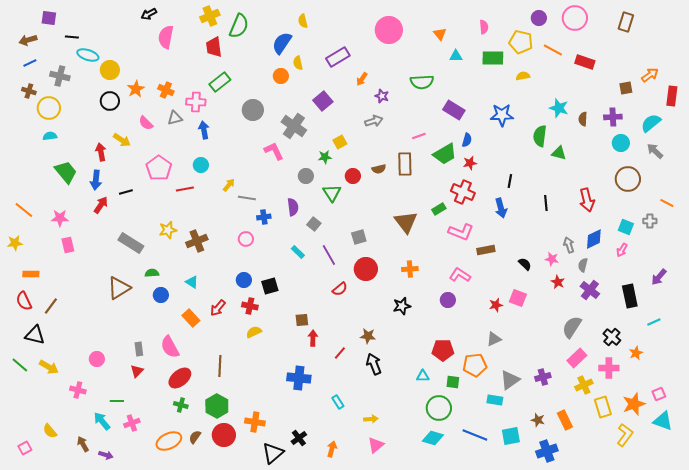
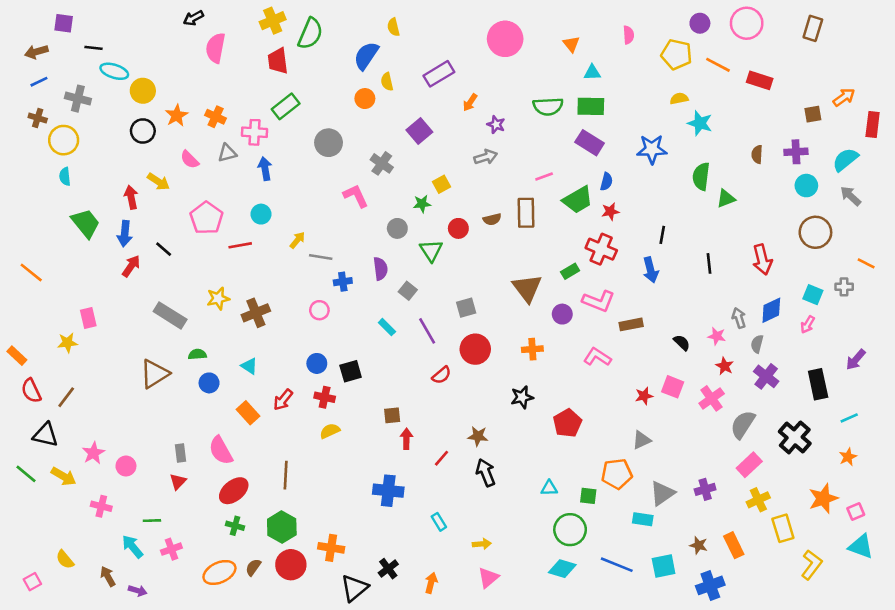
green rectangle: (493, 58) -> (591, 106), moved
cyan star: (559, 108) -> (700, 123), moved
gray cross: (294, 126) -> (382, 163), size x0.7
cyan semicircle: (50, 136) -> (65, 176), turned -88
green triangle: (559, 153) -> (726, 199), turned -35
black line: (126, 192) -> (164, 249), turned 56
pink star: (60, 218) -> (93, 453), moved, turned -30
yellow star: (15, 243) -> (68, 343), moved
orange rectangle: (31, 274) -> (17, 356), moved, turned 42
purple circle: (448, 300) -> (562, 314), moved
black cross: (612, 337) -> (795, 437), size x1.4
red pentagon: (443, 350) -> (567, 423), moved, turned -30
orange star: (636, 353) -> (848, 457), moved
pink cross: (609, 368) -> (712, 398), moved, turned -36
orange star: (634, 404) -> (823, 498), moved

